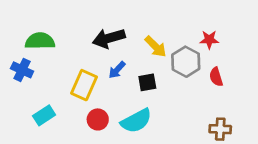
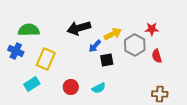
yellow arrow: (156, 47) -> (113, 34), turned -72
blue arrow: (117, 70) -> (95, 46), moved
yellow rectangle: (84, 85) -> (46, 59), moved
cyan semicircle: (136, 121) -> (99, 88), size x0.6

